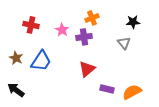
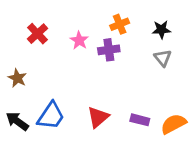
black star: (133, 22) -> (161, 30), moved
red cross: (31, 25) -> (37, 34), turned 35
blue trapezoid: (41, 61) -> (51, 116), moved
red triangle: (87, 69) -> (98, 117), moved

